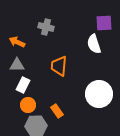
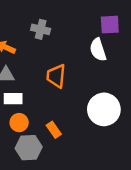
white rectangle: (23, 85) -> (13, 99), turned 63

